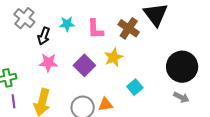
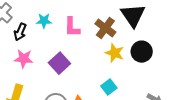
yellow star: (113, 57) -> (115, 53), moved, turned -30
black circle: (182, 67) -> (142, 52), moved, size x0.7

